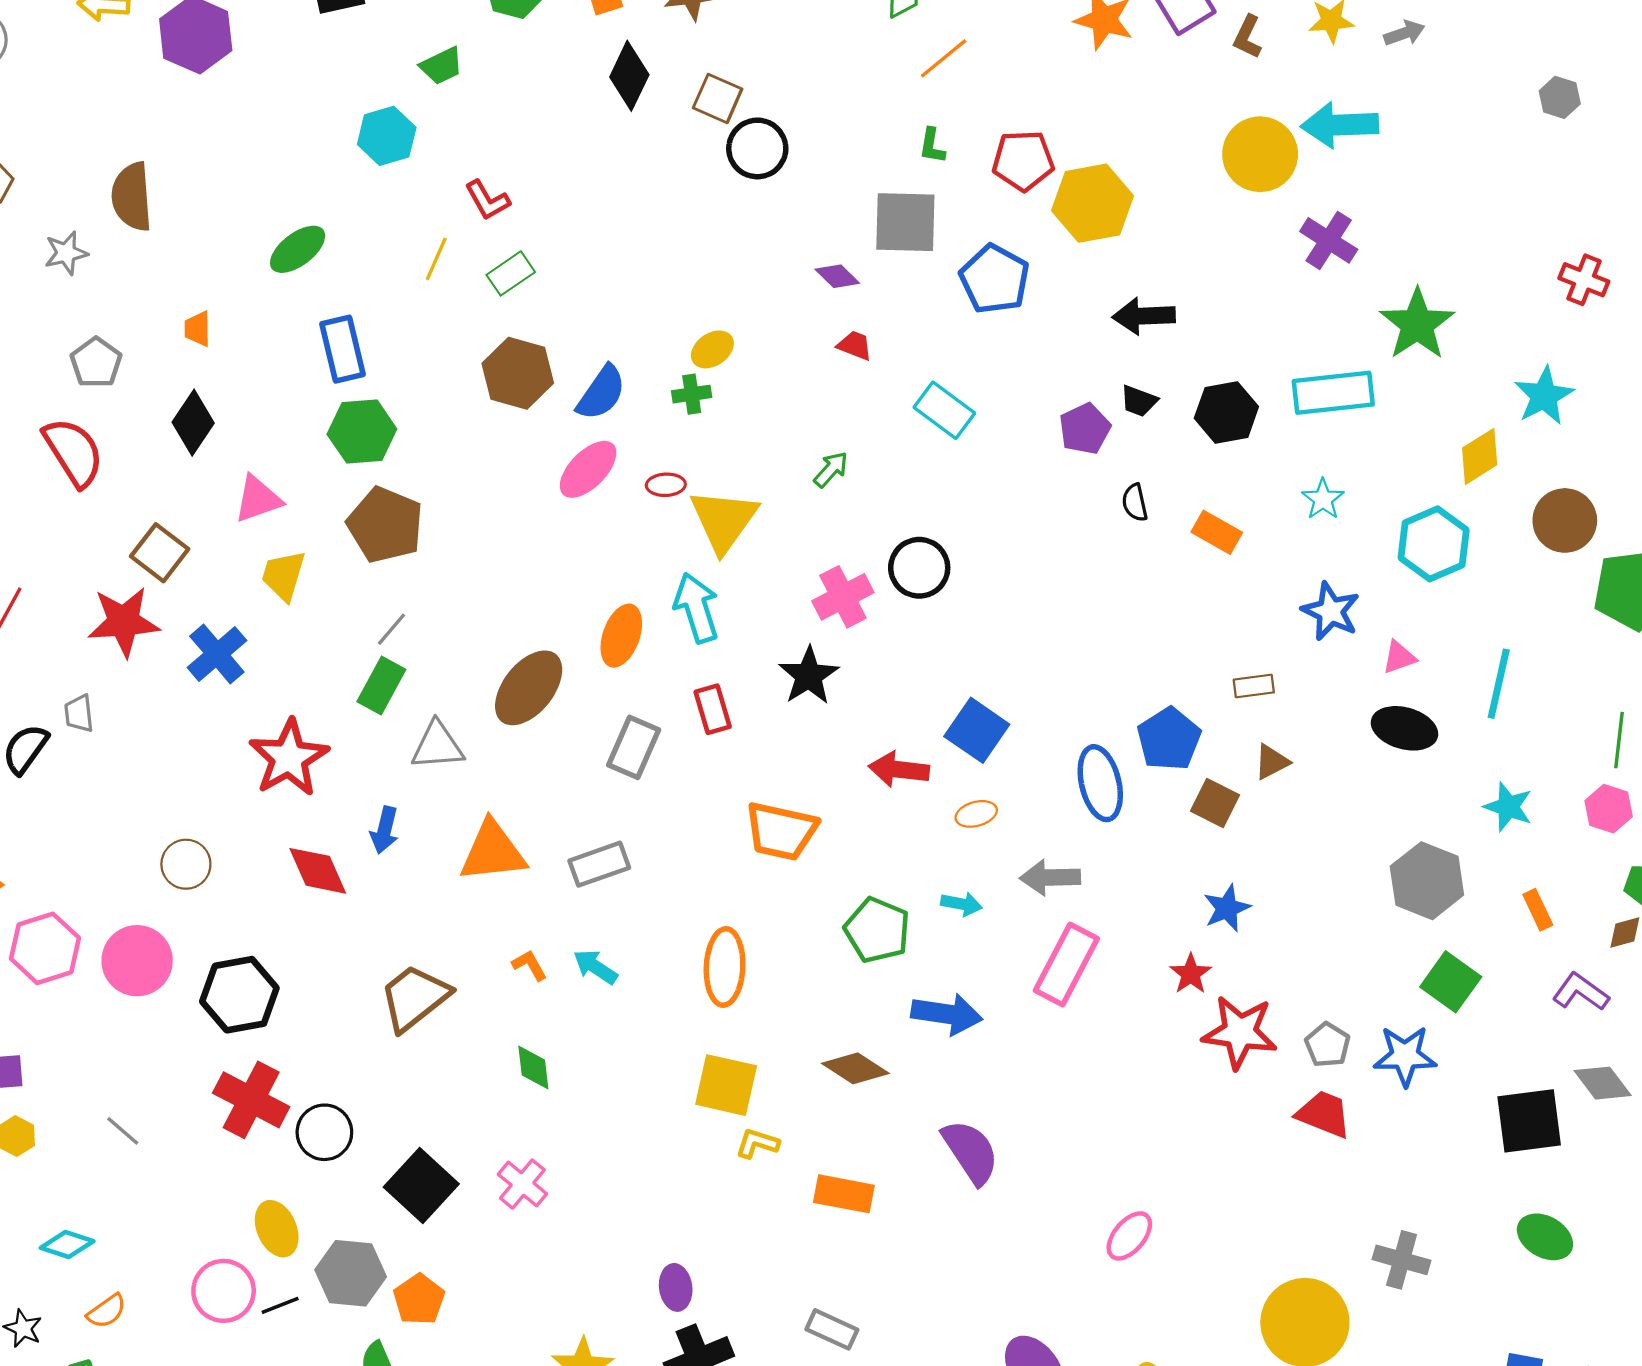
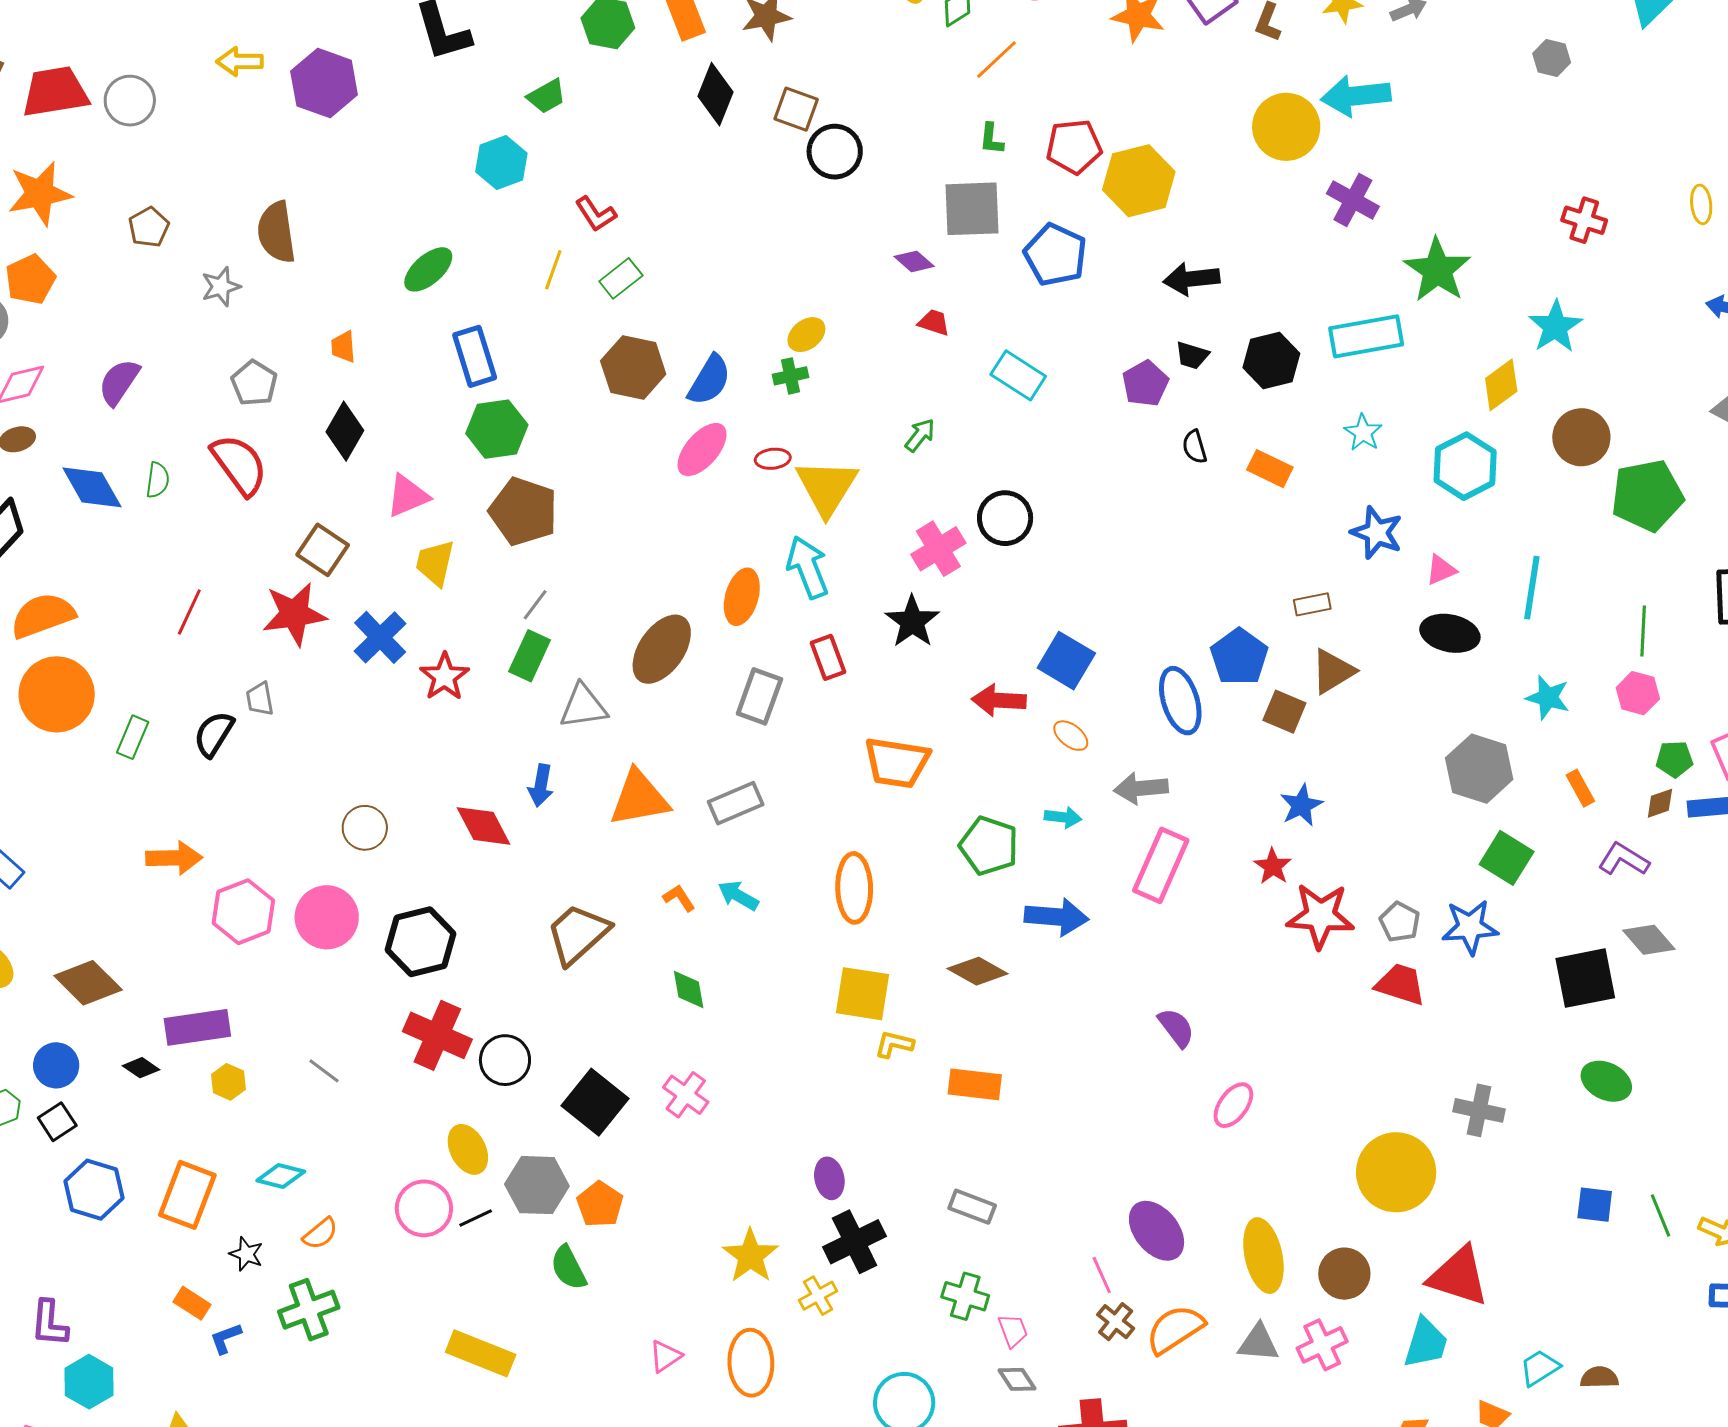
red star: (289, 758) -> (444, 677), moved, size x0.7
brown triangle: (1272, 762) -> (1333, 671), size x1.4
orange ellipse: (976, 814) -> (1071, 736), turned 57
purple semicircle: (971, 1152) -> (1176, 1028), moved, size x0.7

